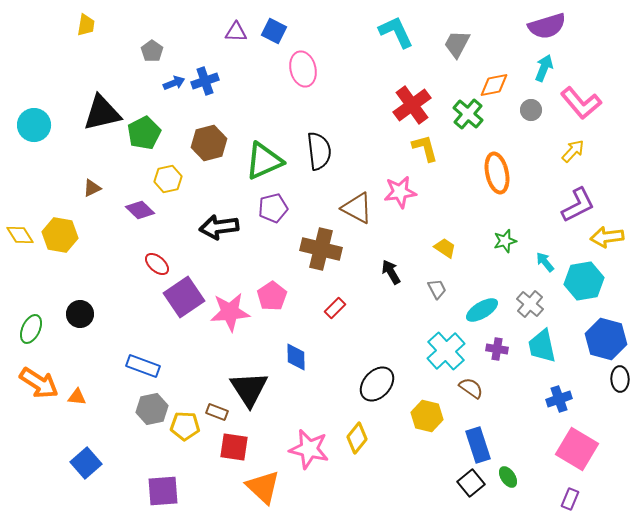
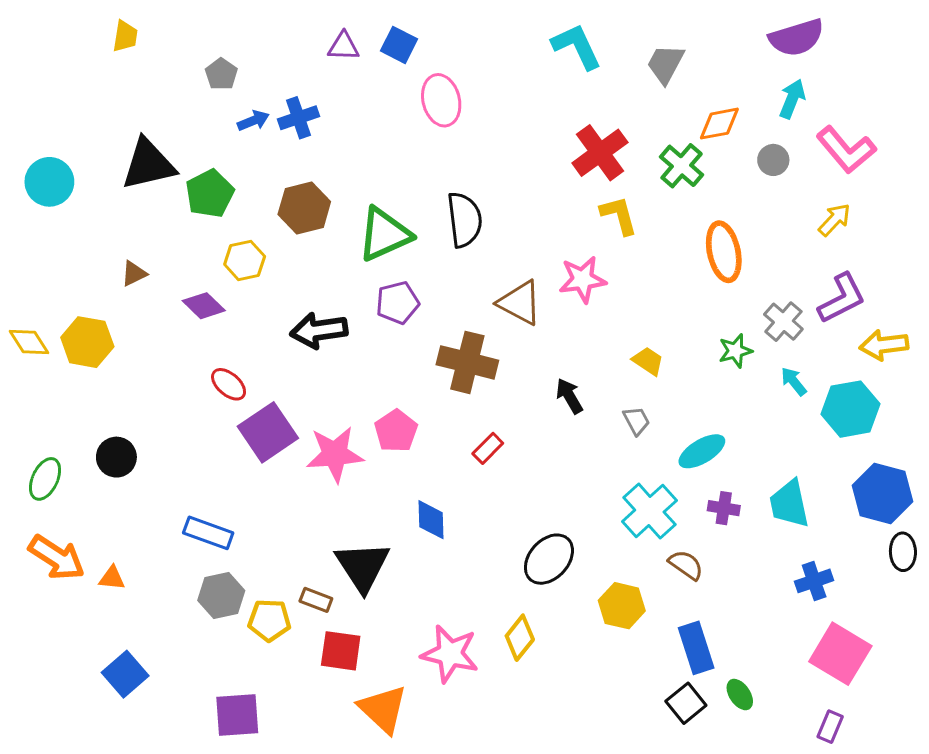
gray cross: (530, 304) -> (783, 322), moved

